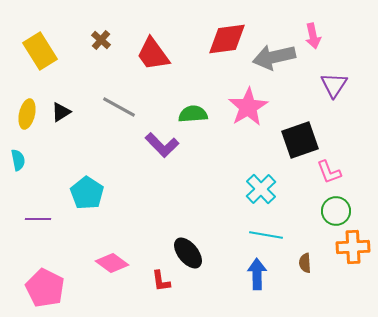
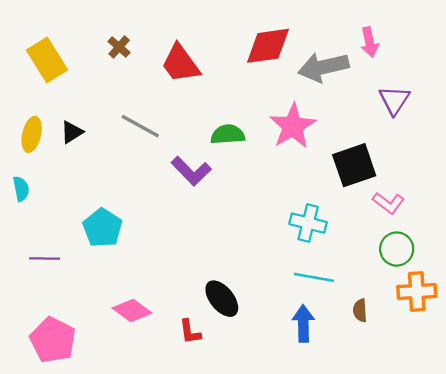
pink L-shape: (329, 172) -> (388, 203), turned -32
cyan cross: (261, 189) -> (308, 223), turned -32

